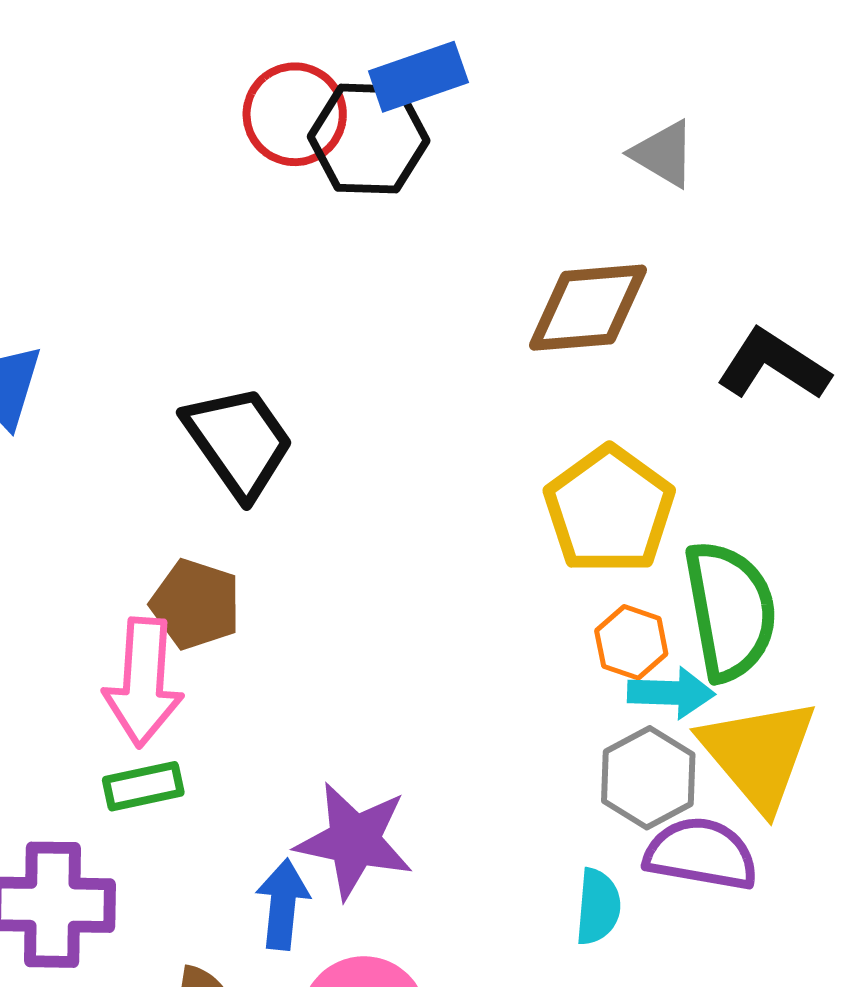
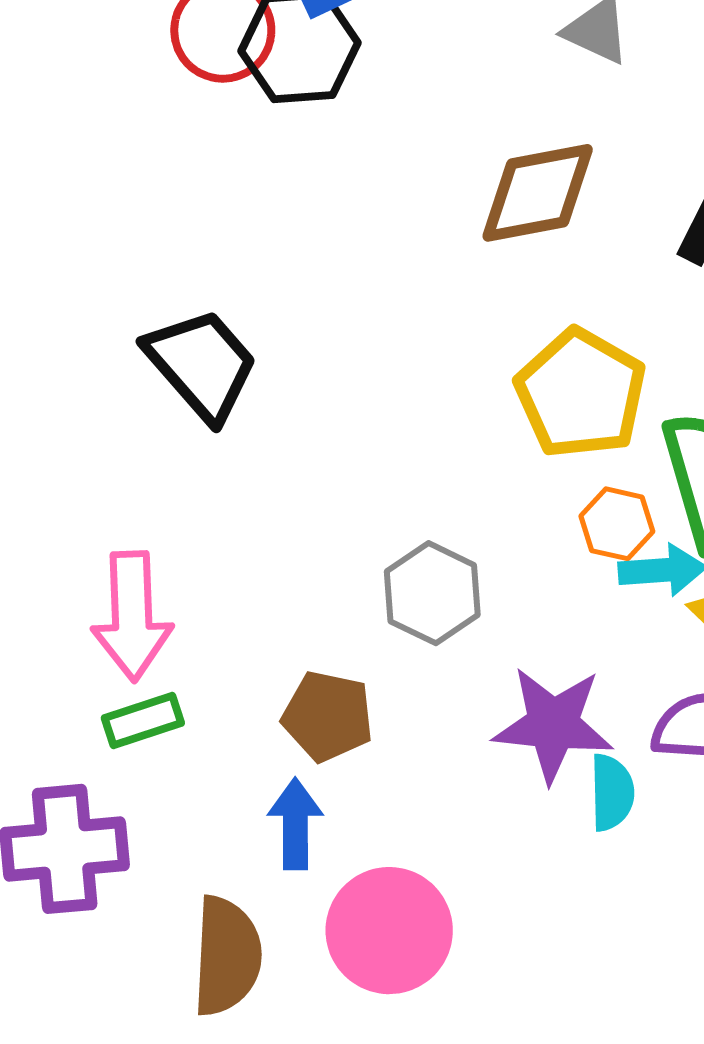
brown pentagon: (196, 604) -> (328, 716), moved
gray hexagon: (648, 778) -> (432, 593), moved
purple star: (354, 841) -> (553, 725), moved

